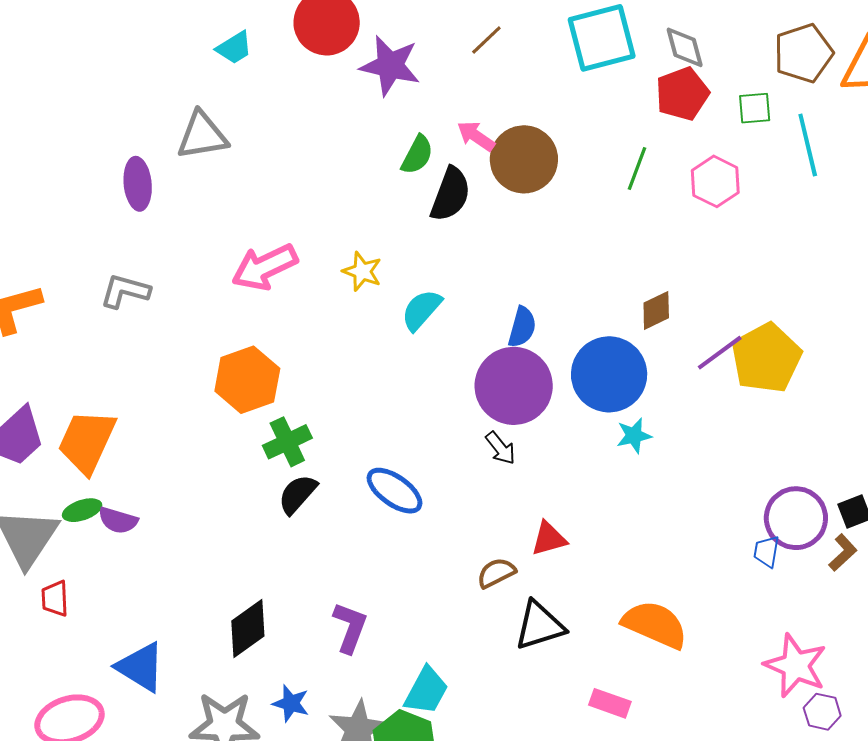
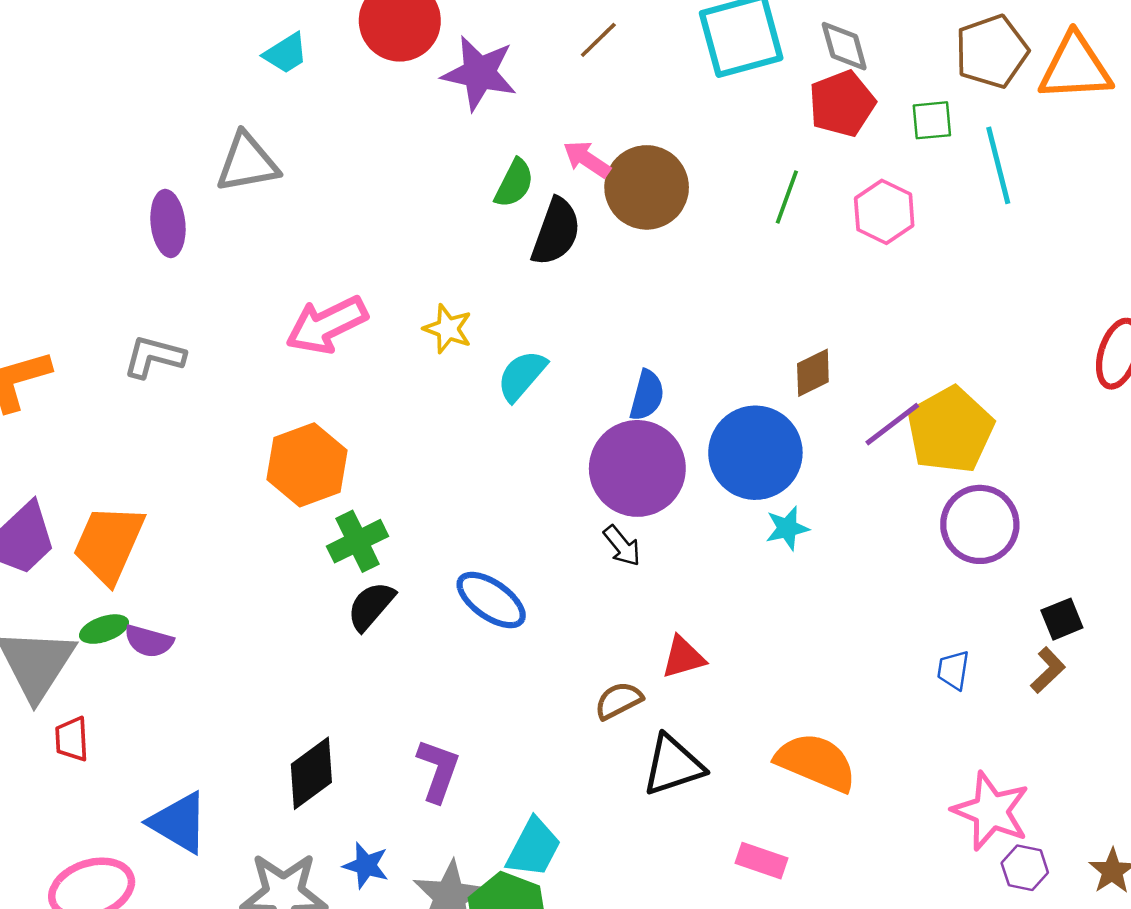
purple circle: (796, 518) -> (980, 524), moved

